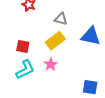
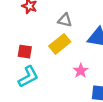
pink star: (51, 64) -> (81, 71), moved

